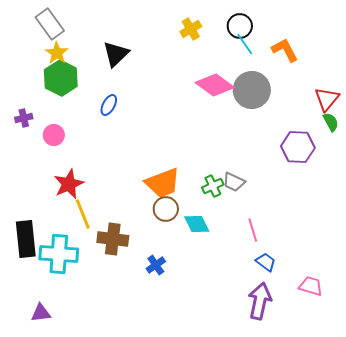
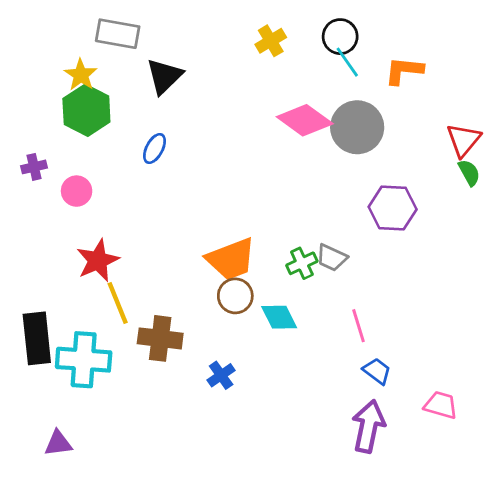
gray rectangle: (50, 24) -> (118, 34), moved, turned -44
orange L-shape: (285, 50) -> (404, 71), turned -56
purple hexagon: (298, 147) -> (393, 208), moved

